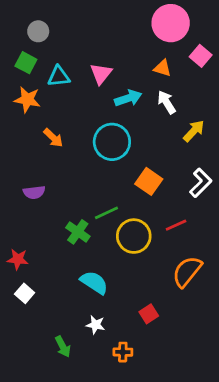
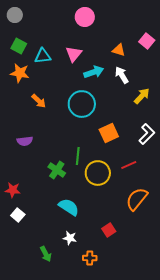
pink circle: (171, 23) -> (85, 17), moved, size x0.7
gray circle: (38, 31) -> (15, 15), moved
orange square: (149, 181) -> (109, 133), turned 30
green line: (106, 213) -> (78, 156), turned -60

